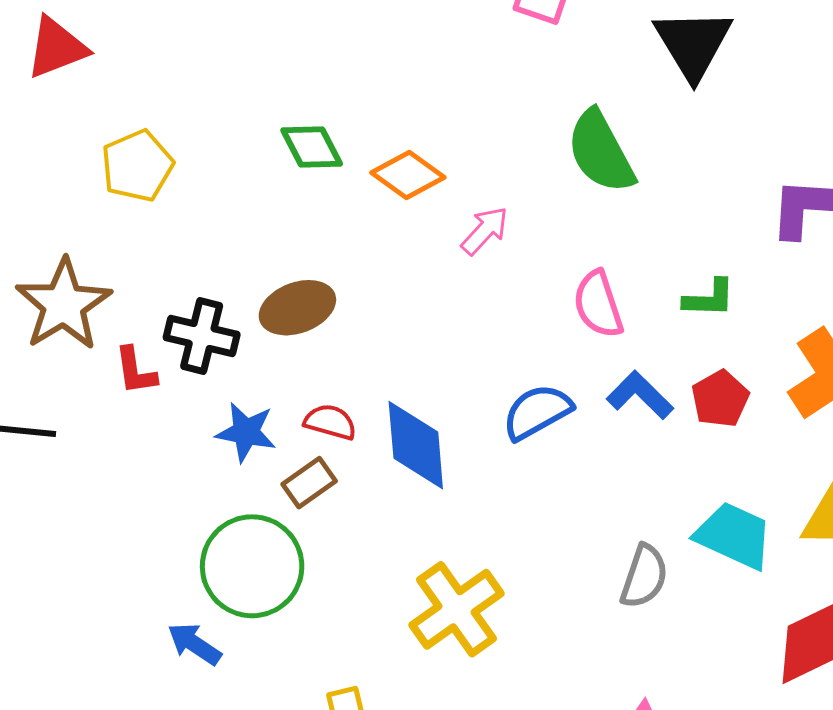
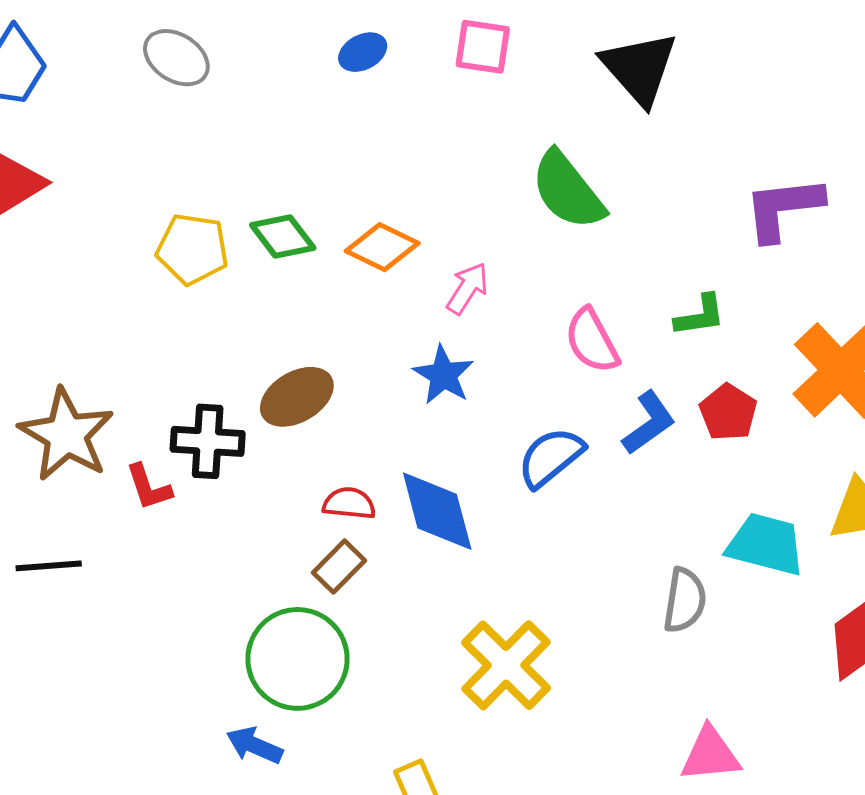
yellow pentagon: (137, 166) -> (192, 249), moved, turned -30
blue L-shape: (640, 395) -> (649, 423), turned 110
blue star: (246, 432) -> (443, 375), moved, turned 30

